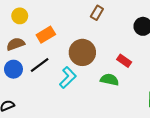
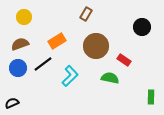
brown rectangle: (97, 13) -> (86, 14), moved
orange rectangle: (46, 35) -> (57, 41), moved
brown circle: (82, 52) -> (96, 46), moved

